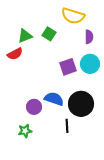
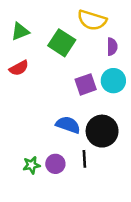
green square: (49, 34) -> (62, 43), size x1.5
green triangle: (25, 36) -> (20, 32), moved
purple circle: (34, 107) -> (55, 164), moved

